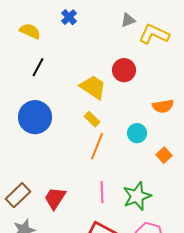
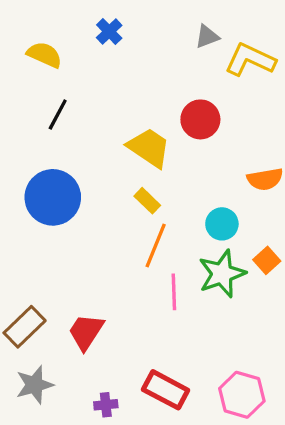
pink line: (102, 192) -> (174, 292), moved
green star: (137, 196) -> (222, 274), moved

